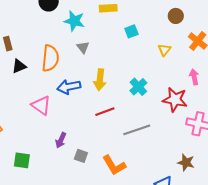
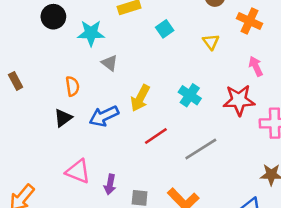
orange semicircle: (50, 58) -> (72, 86), size x0.6
black triangle: (19, 66) -> (63, 118), moved
yellow arrow: (100, 80) -> (140, 98), turned 35
pink triangle: (41, 105) -> (78, 171), moved

